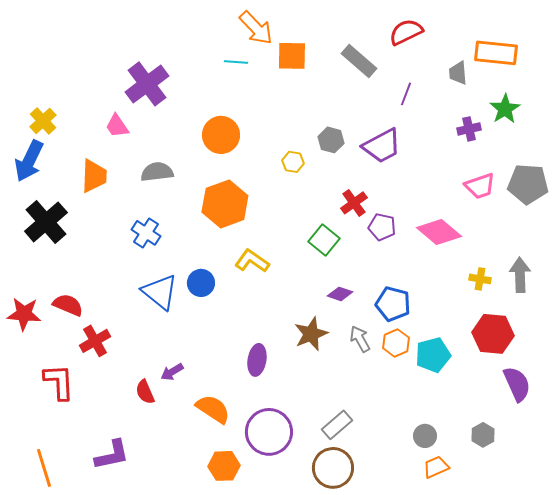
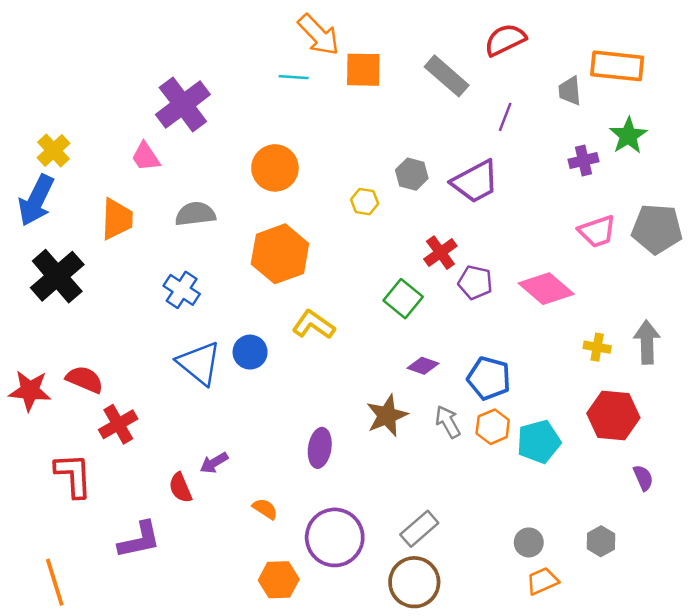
purple semicircle: (517, 384) -> (643, 478), size x0.6
orange semicircle: (213, 409) -> (265, 509), size x0.6
purple L-shape: (112, 455) -> (139, 540), moved

